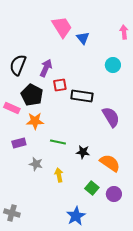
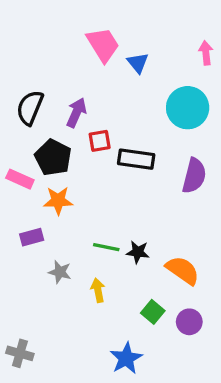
cyan circle: (113, 65) -> (188, 108), size x1.6
purple semicircle: (111, 117) -> (194, 176), moved, turned 45
green line: (58, 142) -> (106, 247), moved

